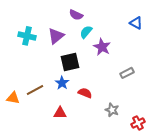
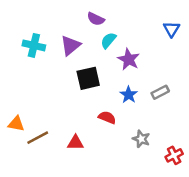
blue triangle: (136, 23) -> (172, 29), turned 32
blue star: (62, 83) -> (129, 95), moved
brown line: (35, 90) -> (38, 138), moved

